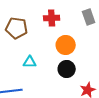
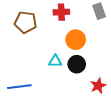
cyan triangle: (30, 62) -> (55, 61), moved

